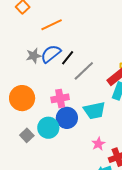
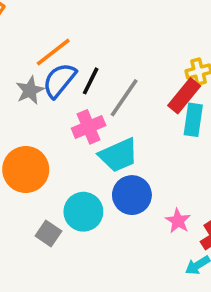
orange line: (52, 25) -> (53, 52), moved
pink cross: (60, 98) -> (89, 127), moved
cyan trapezoid: (94, 111) -> (118, 155), moved
blue circle: (67, 118) -> (132, 195), moved

